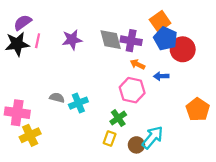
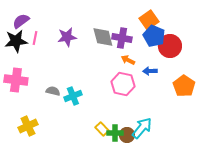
orange pentagon: (198, 109) -> (184, 86), moved
pink cross: (17, 113) -> (16, 80), moved
green cross: (118, 118) -> (115, 133), moved, turned 35
yellow rectangle: (110, 138) -> (102, 129), turned -64

